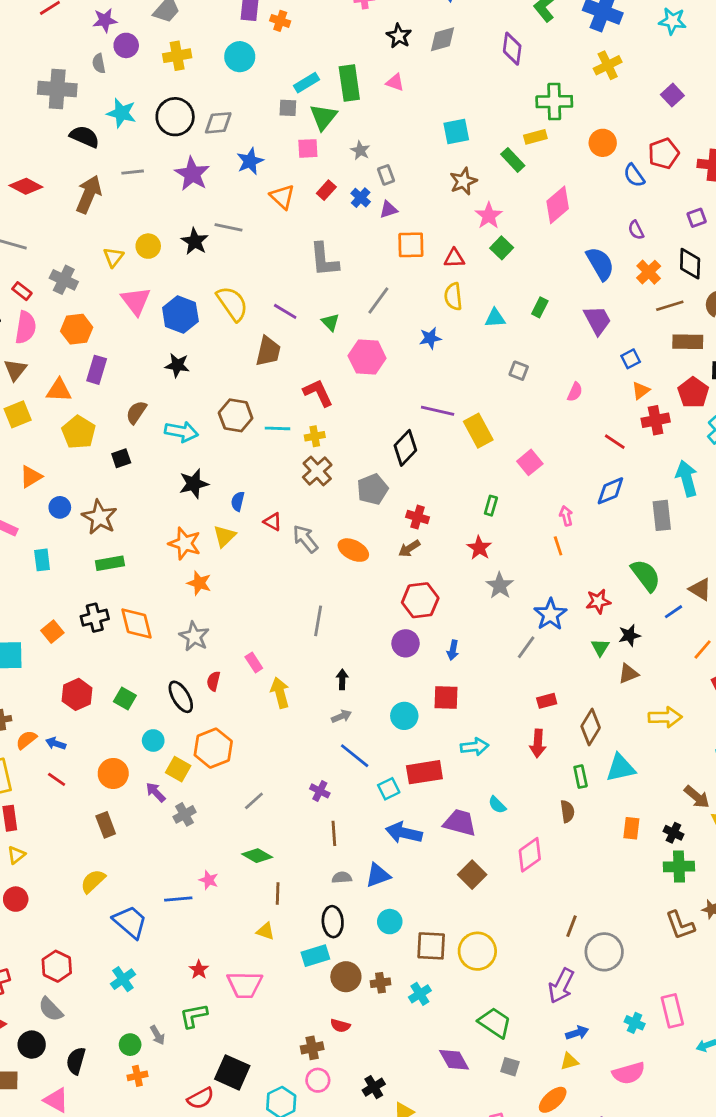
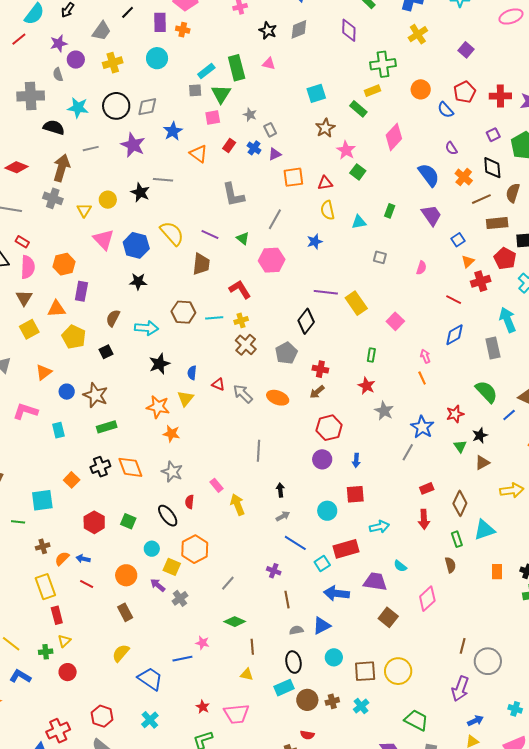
gray cross: (64, 280) -> (53, 198), moved

